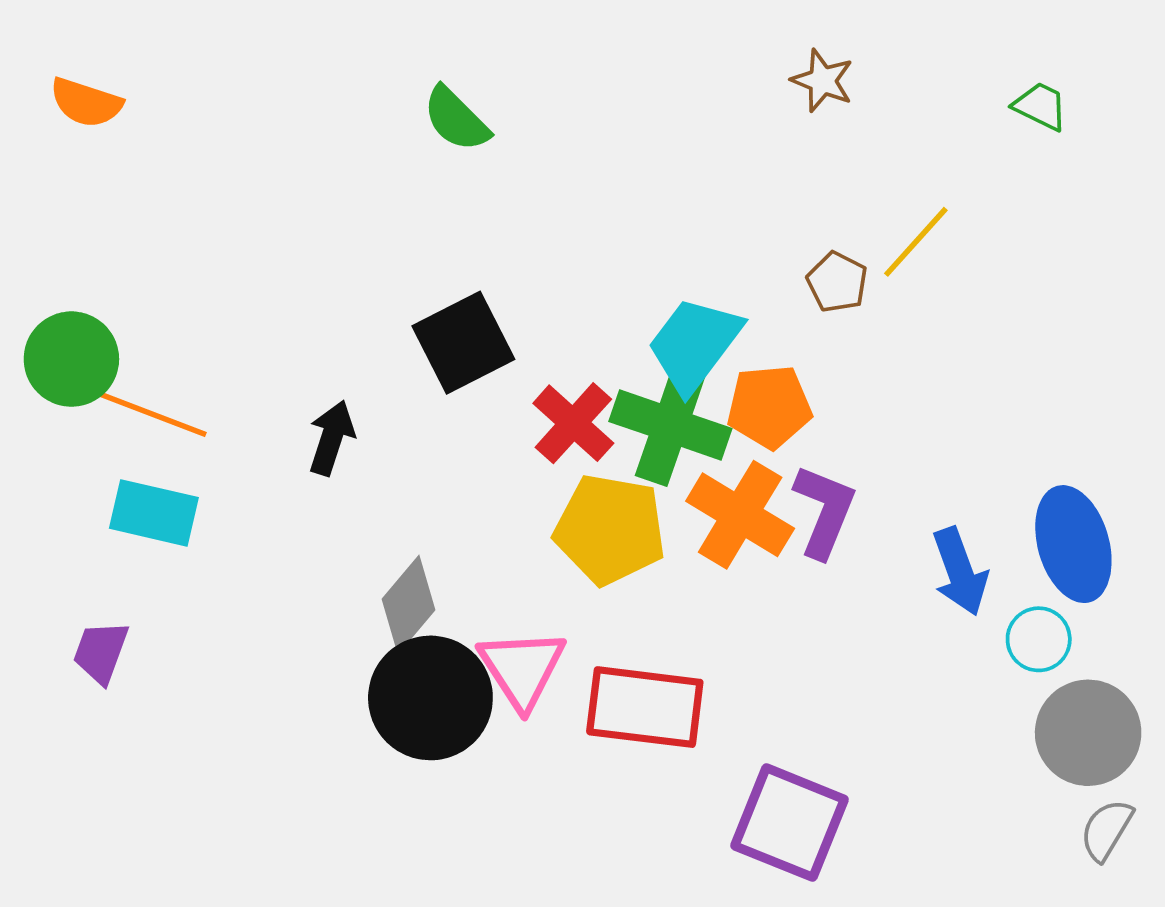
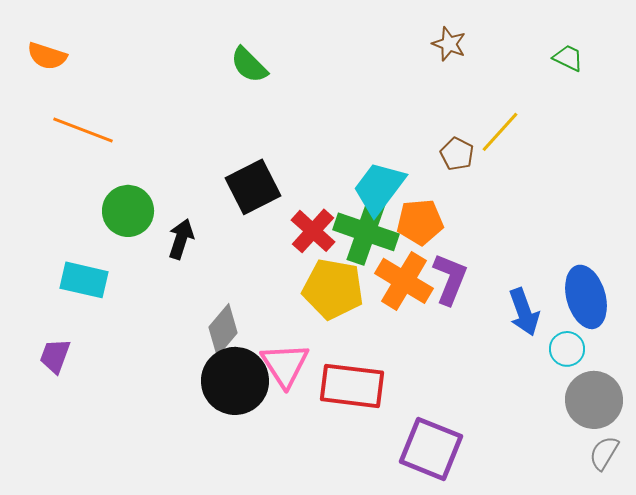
green circle: (71, 359) -> (128, 211), moved
orange line: (152, 414) -> (83, 130), moved

